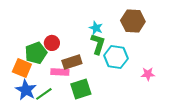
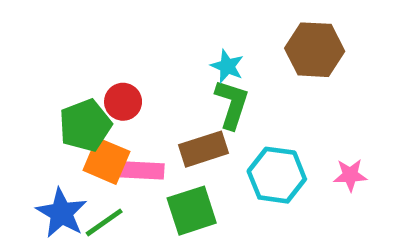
cyan hexagon: (116, 57) -> (277, 175), moved
brown rectangle: (72, 62) -> (203, 149), moved
orange square: (22, 68) -> (106, 161), moved

